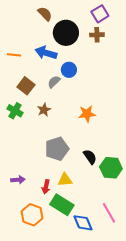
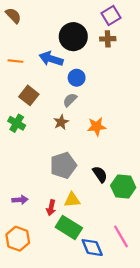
brown semicircle: (45, 14) -> (13, 16), moved
gray semicircle: (54, 82) -> (70, 100), moved
brown star: (44, 110) -> (61, 122), moved
orange hexagon: (32, 215) -> (18, 239), moved

